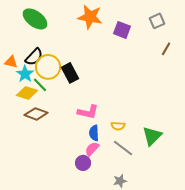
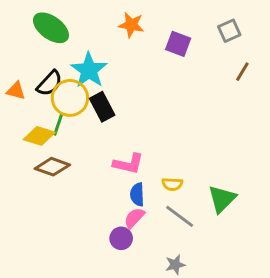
orange star: (90, 17) -> (131, 25), size x0.7
cyan star: (25, 74) -> (89, 70), moved, size x1.4
green line: (40, 85) -> (58, 124), turned 63

